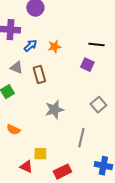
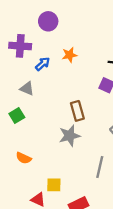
orange star: (54, 47) -> (70, 55), moved
brown rectangle: (39, 75) -> (77, 111), moved

